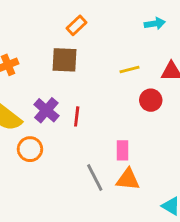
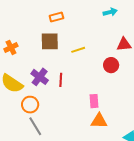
orange rectangle: (77, 25) -> (56, 17), turned 32
yellow line: (129, 69) -> (78, 50), moved
gray line: (95, 177) -> (35, 126), moved

